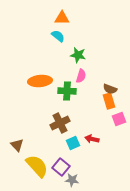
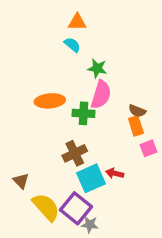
pink semicircle: (81, 76) -> (101, 95), size x1.6
cyan square: (73, 143) -> (91, 178), size x1.6
purple square: (61, 167) -> (76, 208), size x1.4

